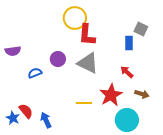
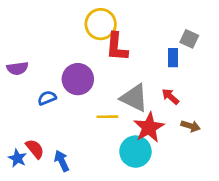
purple circle: (58, 59) -> (78, 79), size x1.5
gray triangle: (88, 63) -> (134, 98), moved
yellow line: (84, 103) -> (107, 117), moved
cyan circle: (127, 120) -> (136, 152), moved

